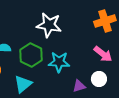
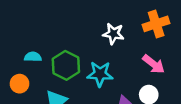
white star: (49, 25) -> (113, 34), moved, size x0.7

